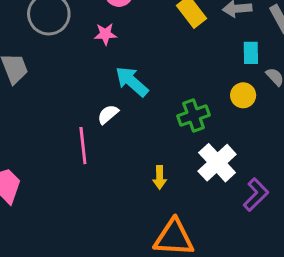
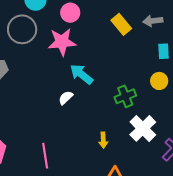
pink star: (105, 34) -> (62, 42), size x1.8
pink line: (83, 146) -> (45, 156), moved

